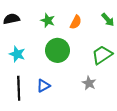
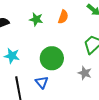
green circle: (57, 50) -> (52, 58), moved
blue triangle: (43, 86) -> (42, 82), turned -32

